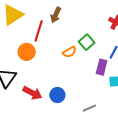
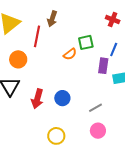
green square: (87, 42) -> (86, 42), turned 35
orange circle: (27, 52) -> (18, 59), moved
red arrow: (32, 93) -> (37, 99), turned 84

